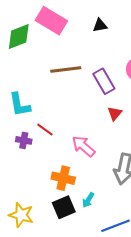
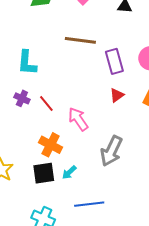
red line: (45, 130) -> (46, 104), moved

